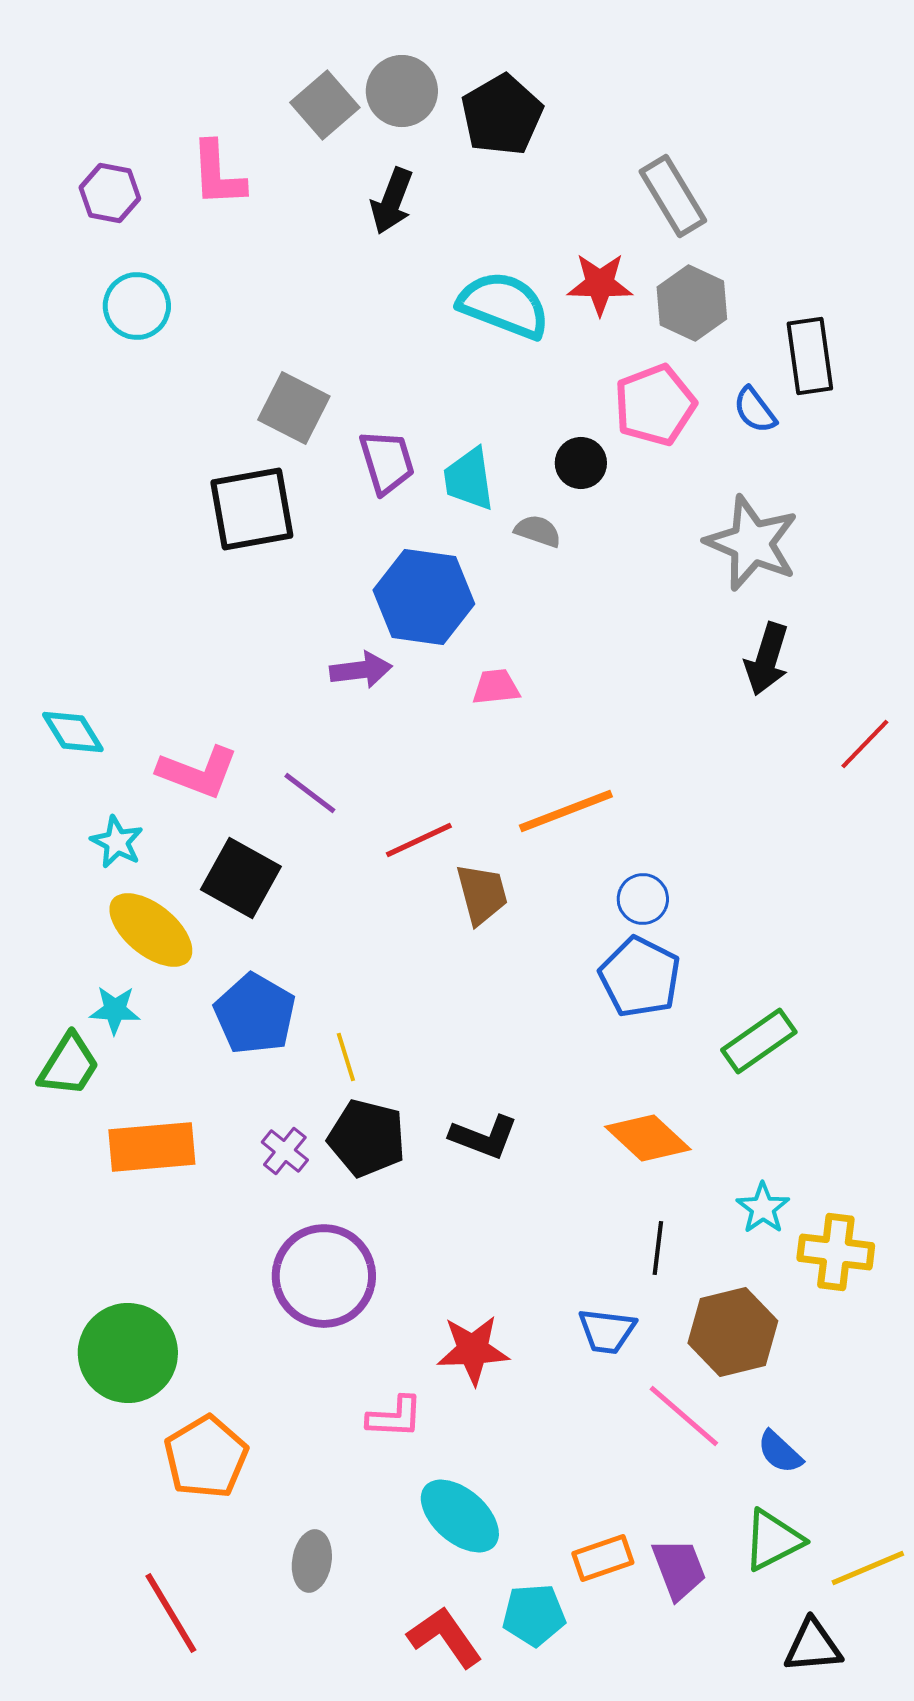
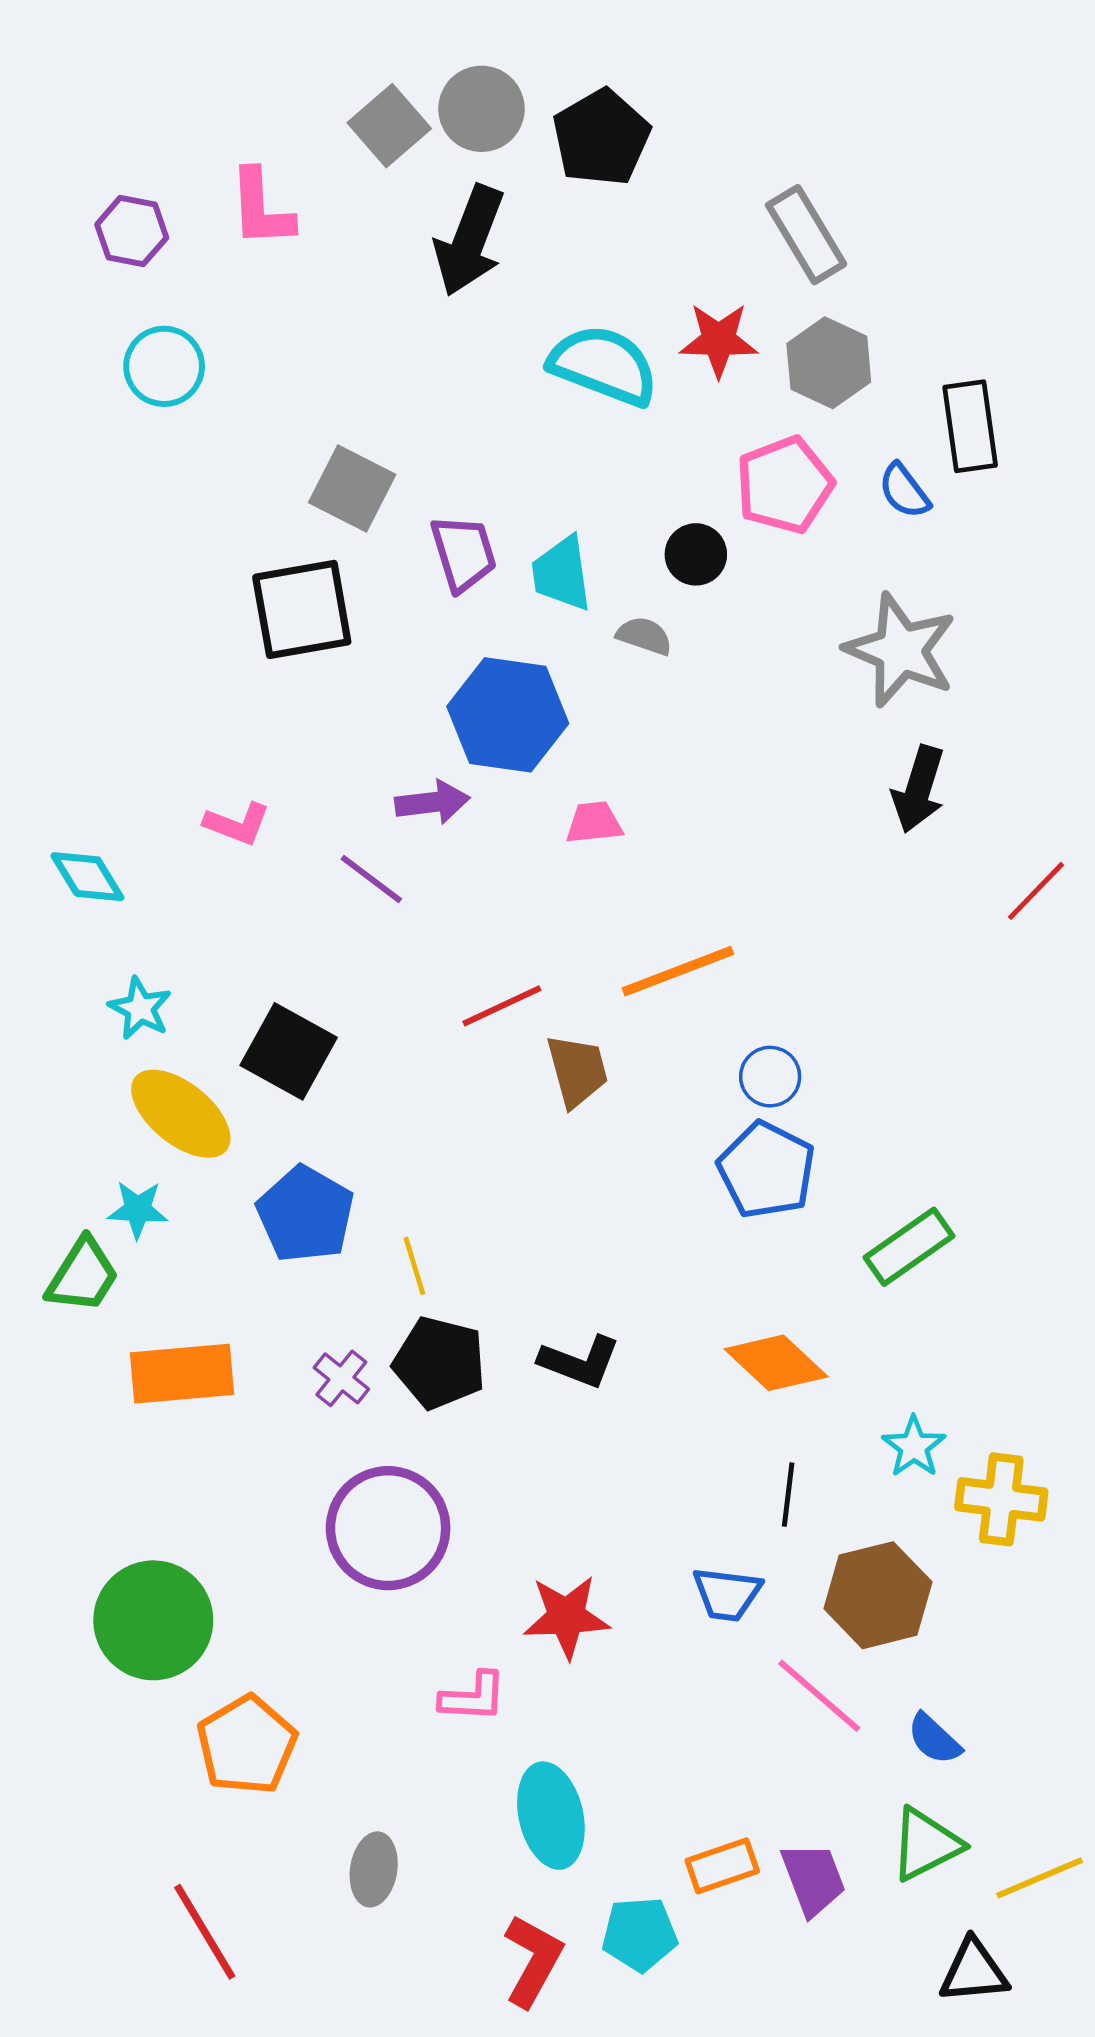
black arrow: (392, 201) -> (469, 241), size x1.4
pink L-shape: (198, 772) -> (237, 824), moved, size x0.7
purple line: (310, 793) -> (371, 879), moved
cyan ellipse: (460, 1516) -> (551, 1816), turned 36
red L-shape: (445, 1637) -> (533, 1960), turned 64

